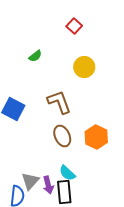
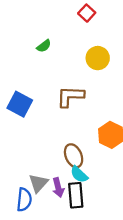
brown L-shape: (59, 102) -> (70, 96), turned -68
brown ellipse: (62, 136) -> (74, 156), moved

